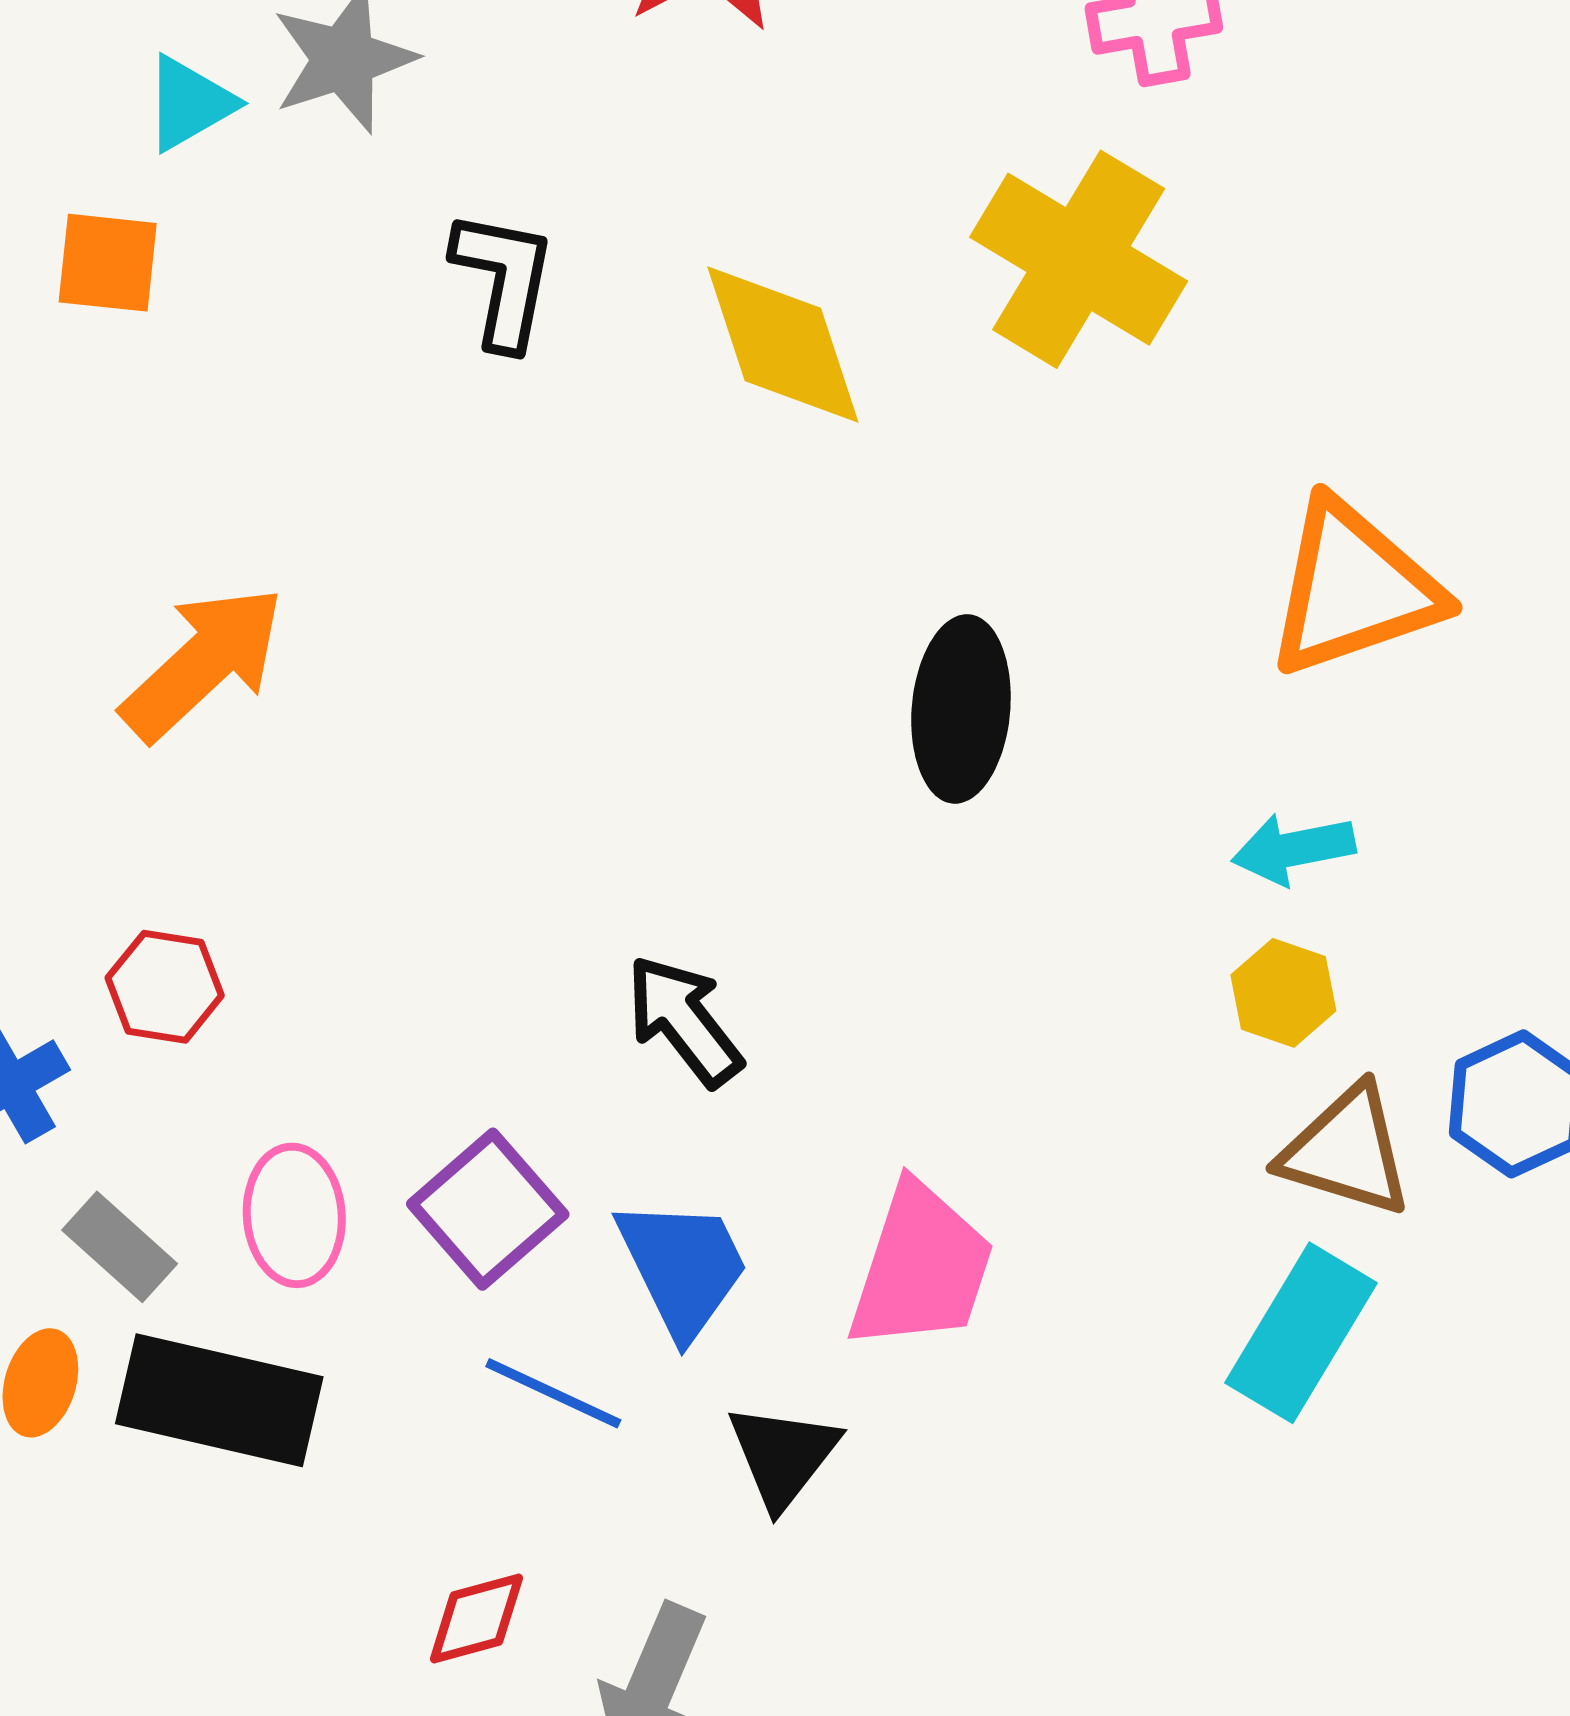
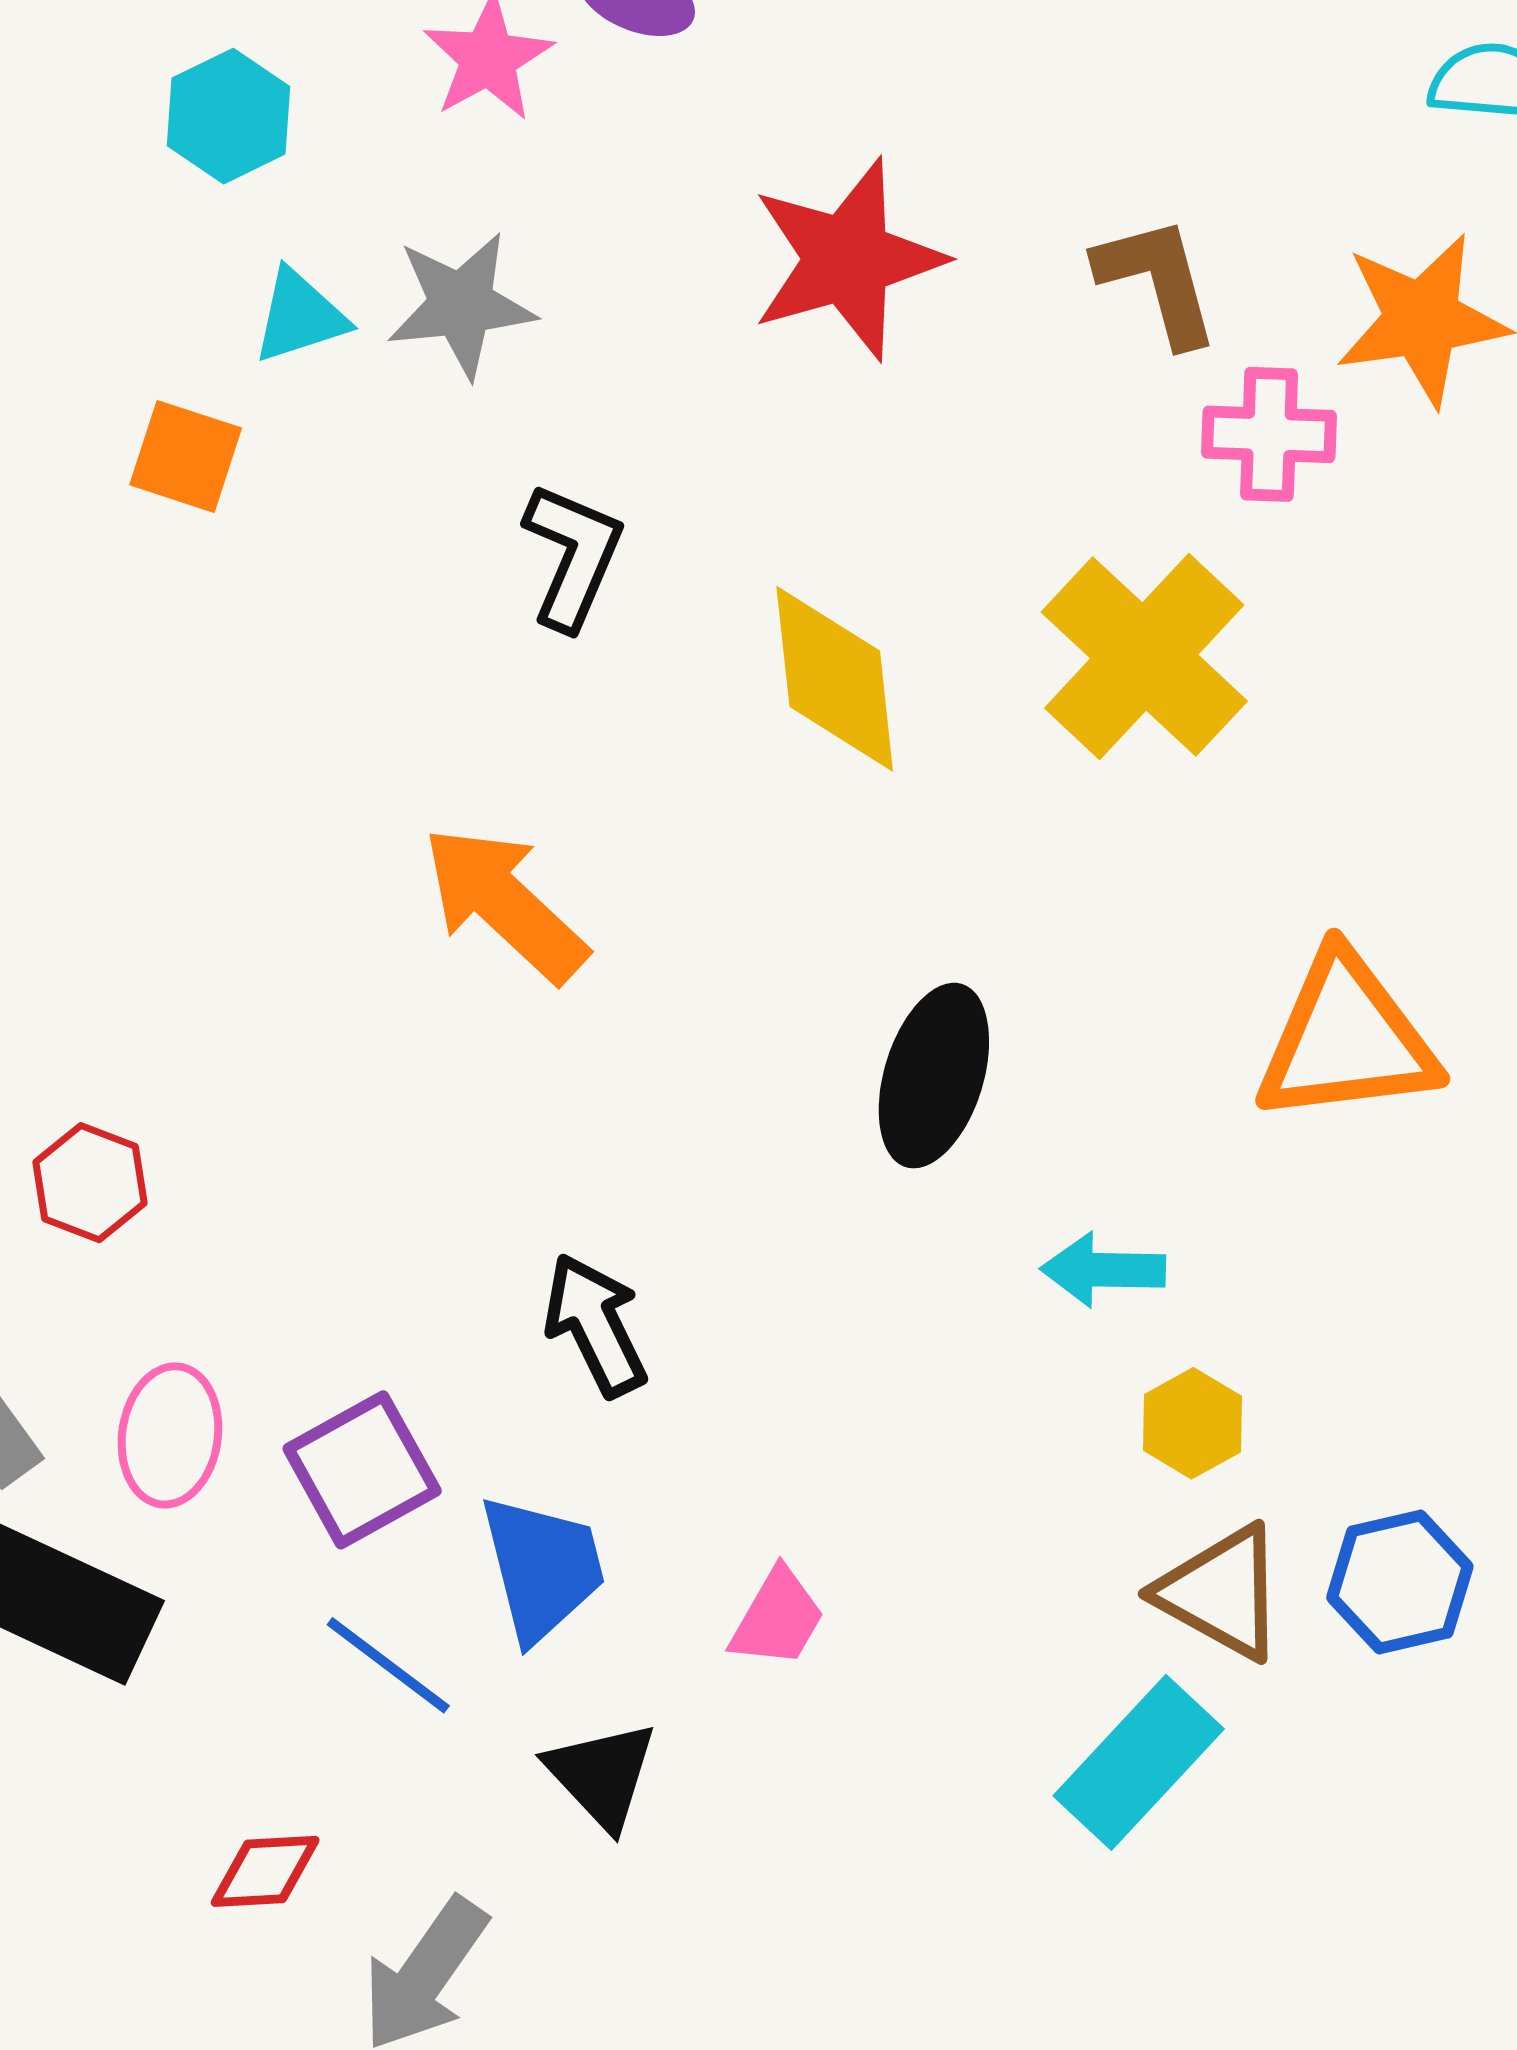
orange arrow: (203, 663) -> (505, 904), moved, turned -106
cyan arrow: (1293, 849) -> (1103, 1270), moved
pink trapezoid: (921, 1267) -> (778, 1618), size x0.6
black triangle: (783, 1456) -> (602, 1775), turned -33

